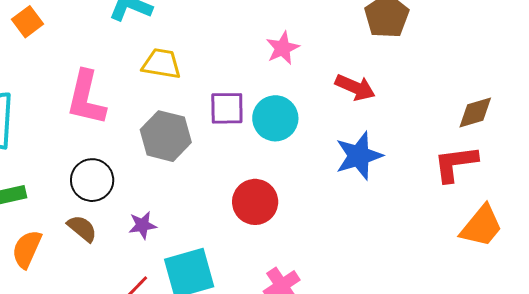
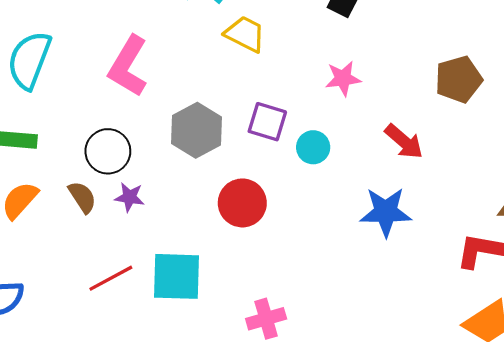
yellow trapezoid: (161, 64) -> (245, 34), moved
cyan circle: (275, 118) -> (313, 147), size x0.7
red circle: (255, 202) -> (242, 203), moved
purple star: (142, 225) -> (129, 197), moved

